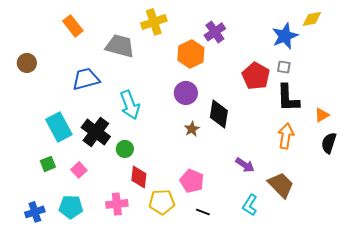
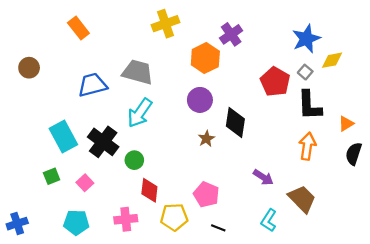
yellow diamond: (312, 19) -> (332, 60), moved
gray trapezoid: (120, 46) -> (138, 72), moved
gray square: (284, 67) -> (305, 72), turned 32
cyan arrow: (130, 105) -> (140, 113), turned 56
blue cross: (35, 212) -> (17, 224), moved

